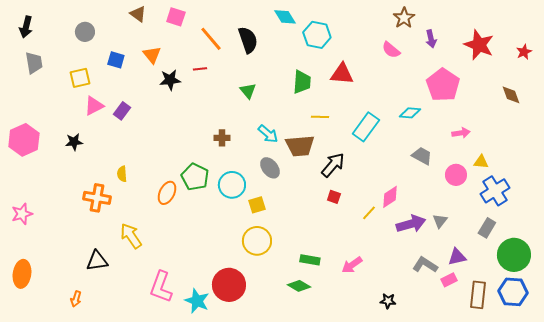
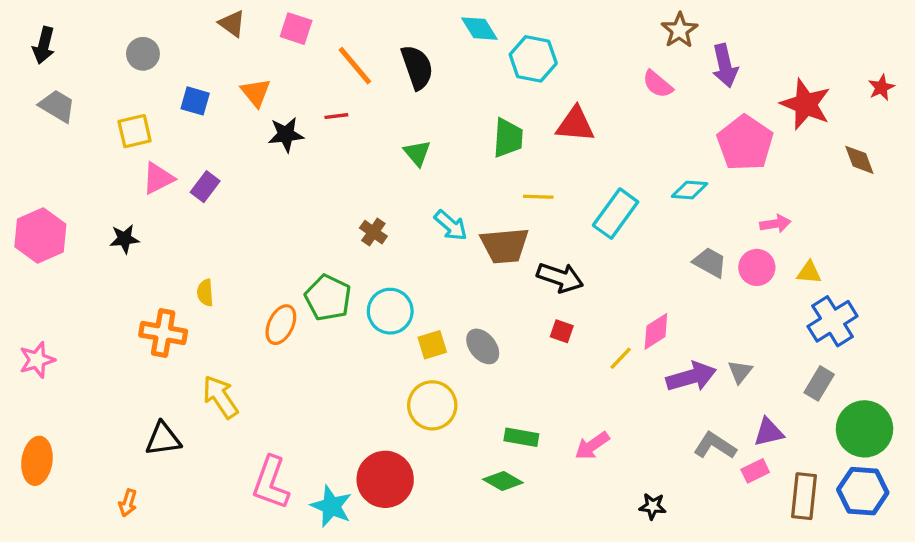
purple arrow: (431, 39) -> (725, 66), size x1.4
red star: (479, 45) -> (806, 104), moved
gray trapezoid: (34, 63) -> (57, 106), turned -50
brown cross: (222, 138) -> (373, 232), turned 35
black arrow: (333, 165) -> (560, 278), turned 68
gray ellipse: (270, 168) -> (483, 346), moved
pink circle: (456, 175) -> (757, 267), moved

